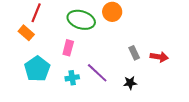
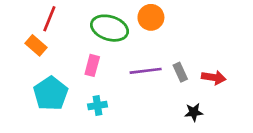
purple line: (97, 73) -> (146, 71), moved, turned -50
black star: (130, 83) -> (194, 112), moved

